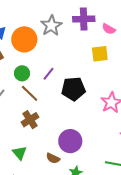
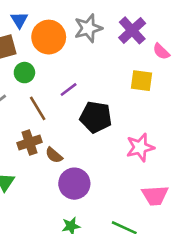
purple cross: (84, 19) -> (132, 30), turned 35
green circle: (22, 73) -> (24, 73), moved
brown semicircle: (53, 158) -> (54, 155), moved

